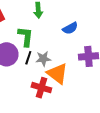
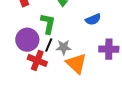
red cross: (41, 88) -> (37, 60), moved

